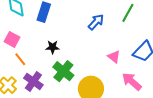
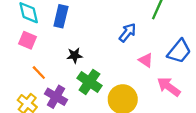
blue arrow: (96, 22) -> (128, 33), moved
pink square: (12, 39) -> (27, 40), moved

